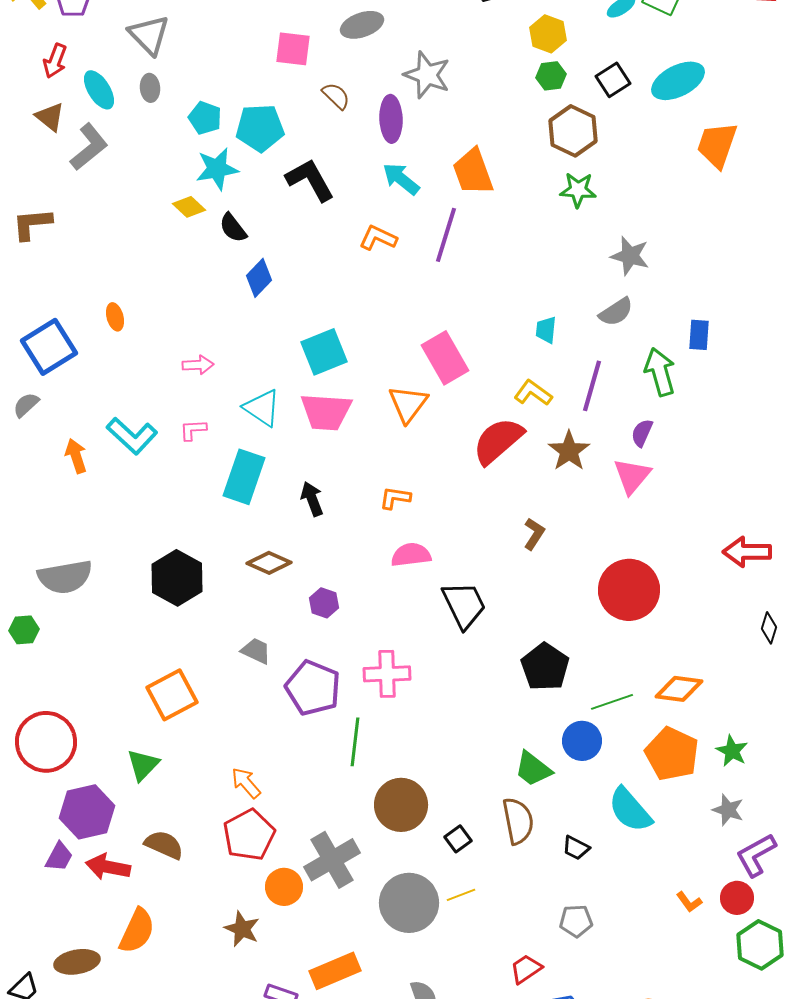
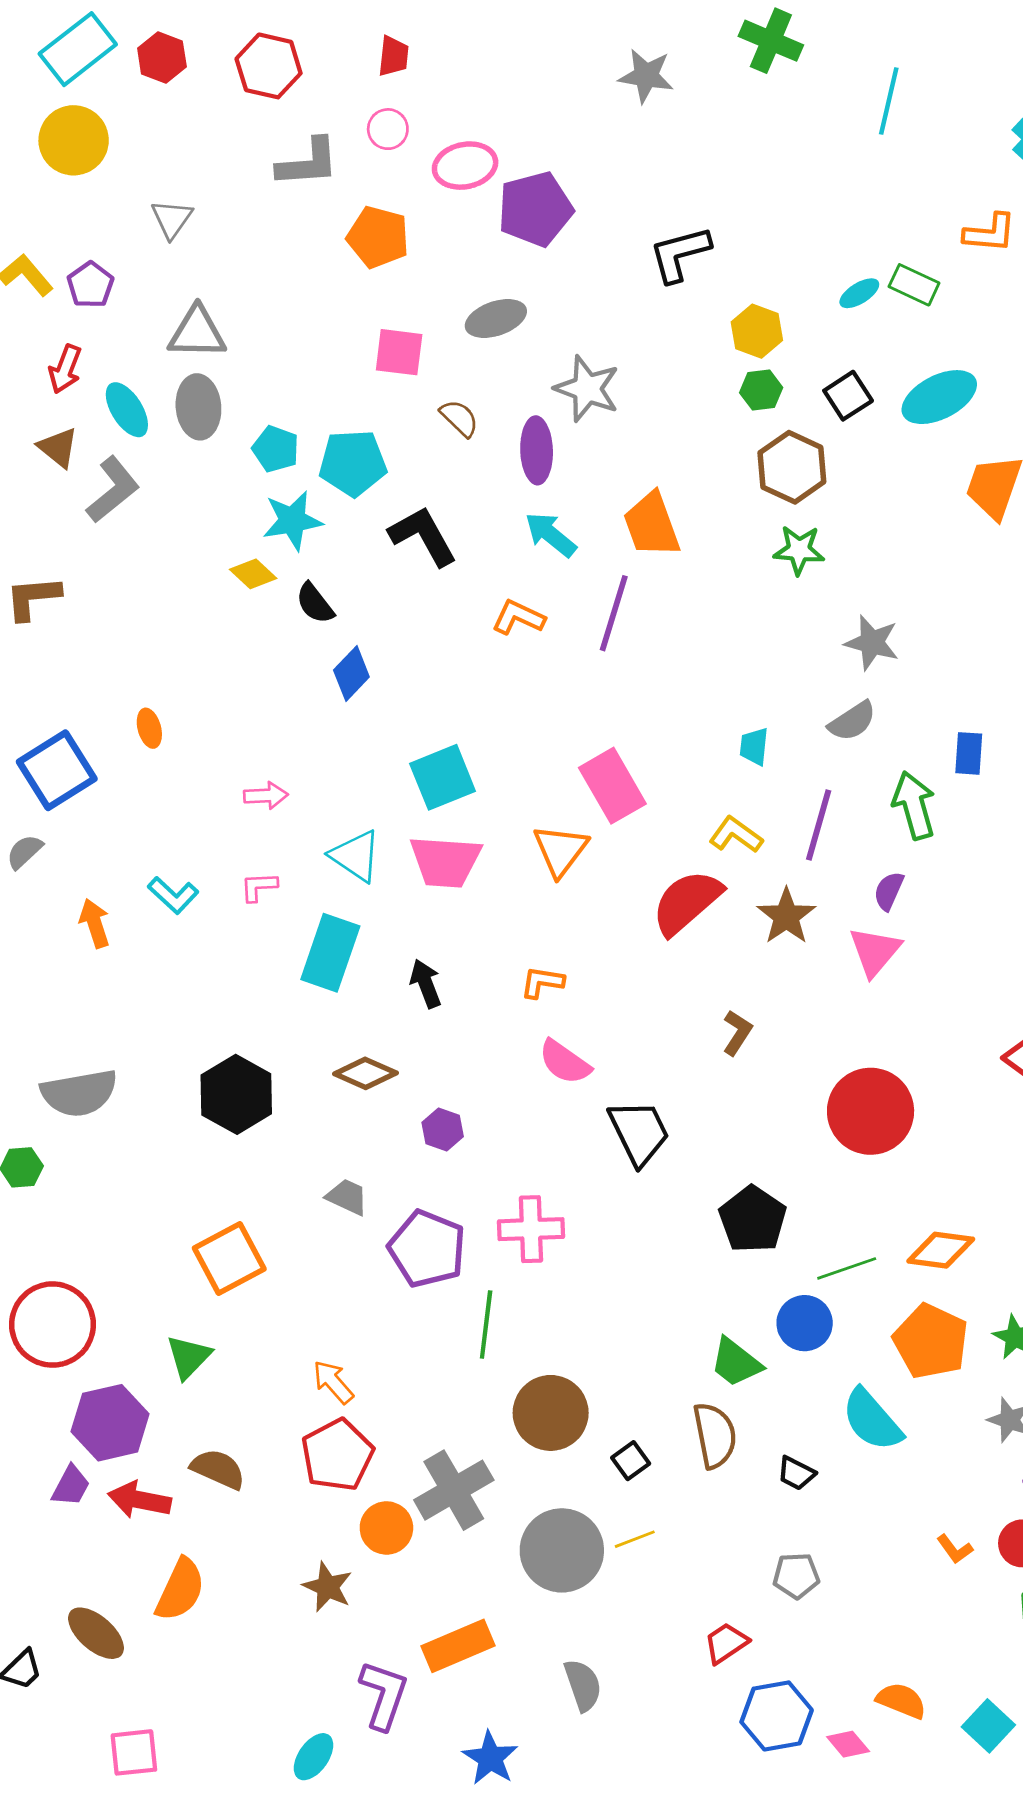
gray triangle: (149, 35) -> (197, 333), turned -45
gray ellipse: (150, 88) -> (198, 407), size x1.6
cyan L-shape: (132, 436) -> (173, 895), size x0.7
pink semicircle: (411, 555) -> (565, 1062), turned -138
brown ellipse: (77, 962) -> (96, 1633), turned 51

